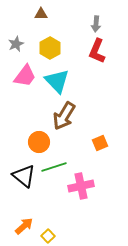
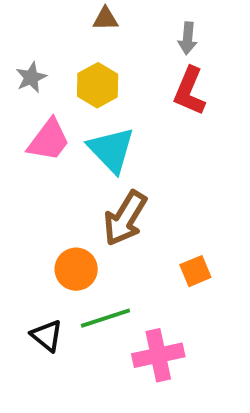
brown triangle: (41, 14) -> (105, 19), moved
black triangle: (24, 176) -> (47, 336), size x0.7

